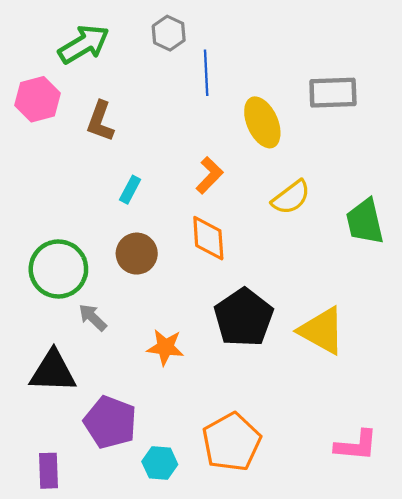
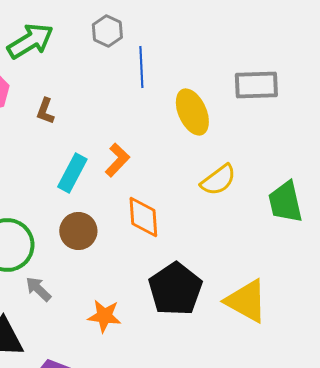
brown L-shape: (100, 121) -> (45, 111), size x0.7
orange L-shape: (209, 175) -> (117, 160), moved
cyan rectangle: (130, 190) -> (72, 173), size x1.5

